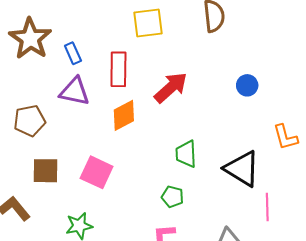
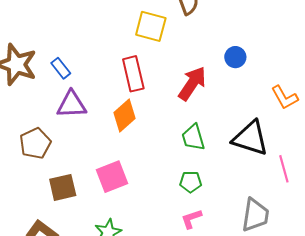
yellow square: (148, 23) -> (151, 26), moved, turned 36
red rectangle: (118, 69) -> (133, 74), moved
red arrow: (171, 88) -> (192, 83), moved
pink square: (97, 172) -> (112, 177), turned -32

